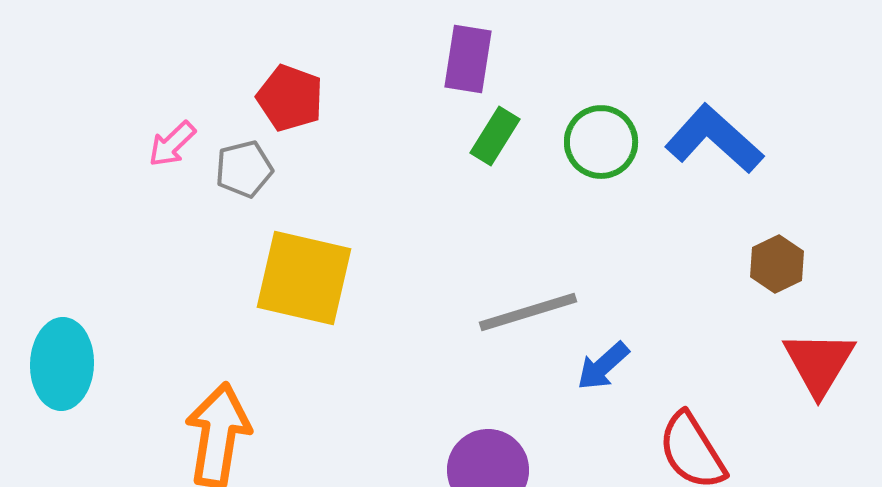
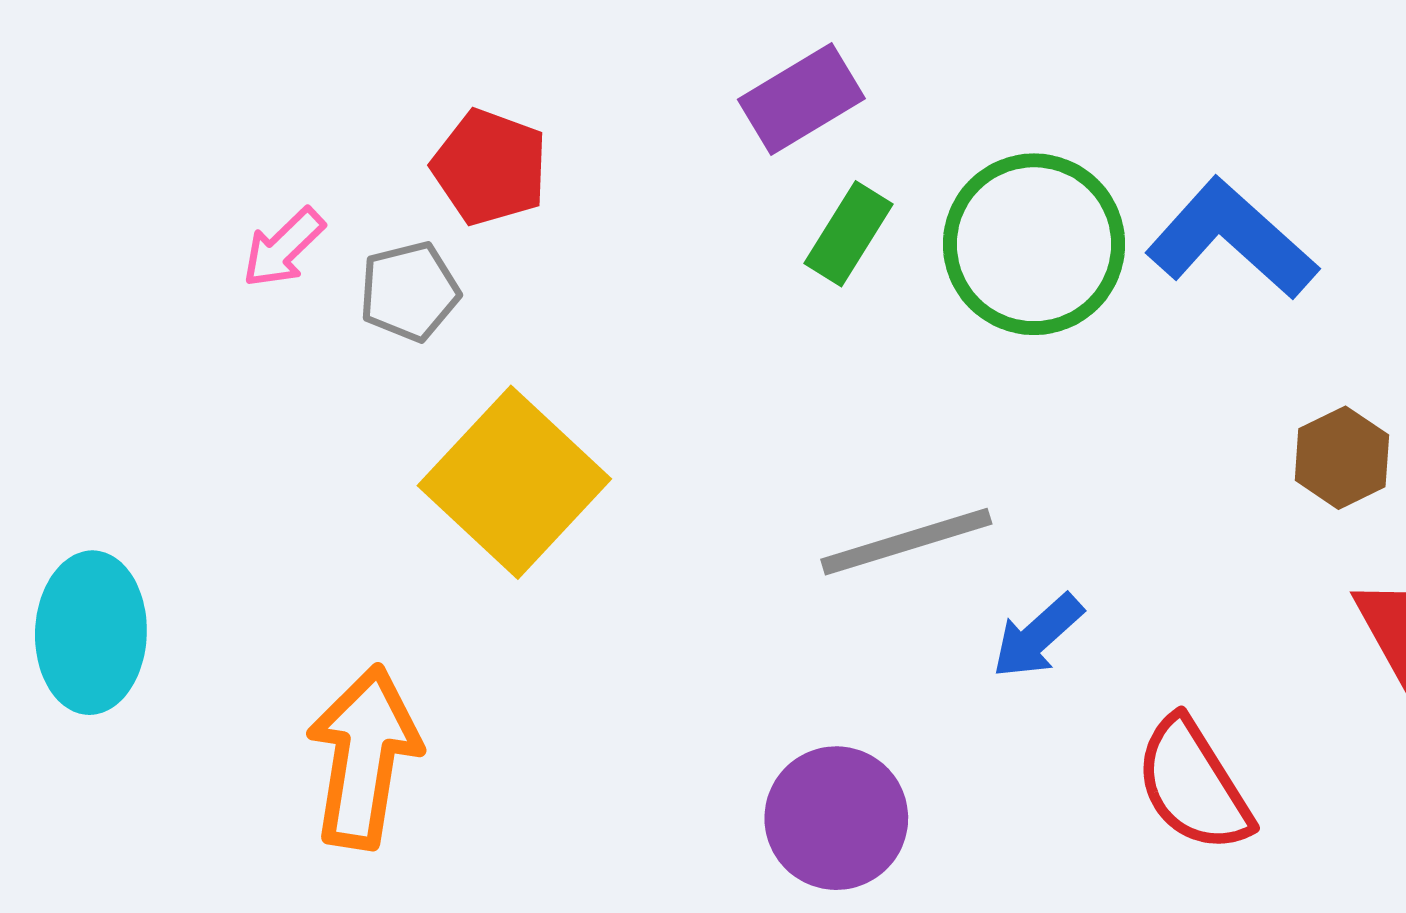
purple rectangle: (468, 59) -> (801, 99), turned 50
green circle: (601, 142) -> (1034, 244), size x1.4
yellow square: (304, 278) -> (514, 482), turned 30

